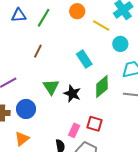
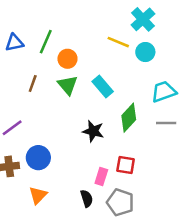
orange circle: (77, 11) -> (67, 59), moved
cyan circle: (120, 44) -> (145, 52), moved
brown line: (38, 51) -> (33, 84), moved
green triangle: (51, 87) -> (68, 85), moved

